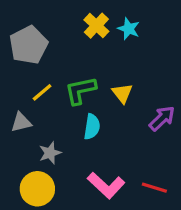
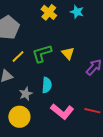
cyan star: (129, 29) -> (77, 12), moved
cyan semicircle: (92, 127) -> (47, 85), moved

